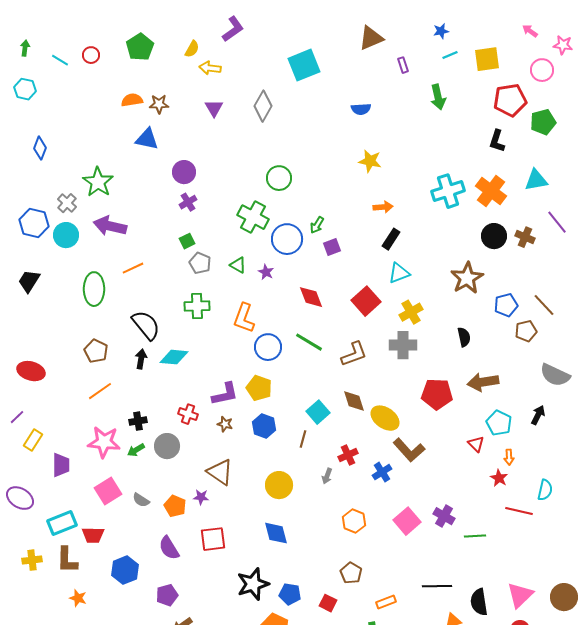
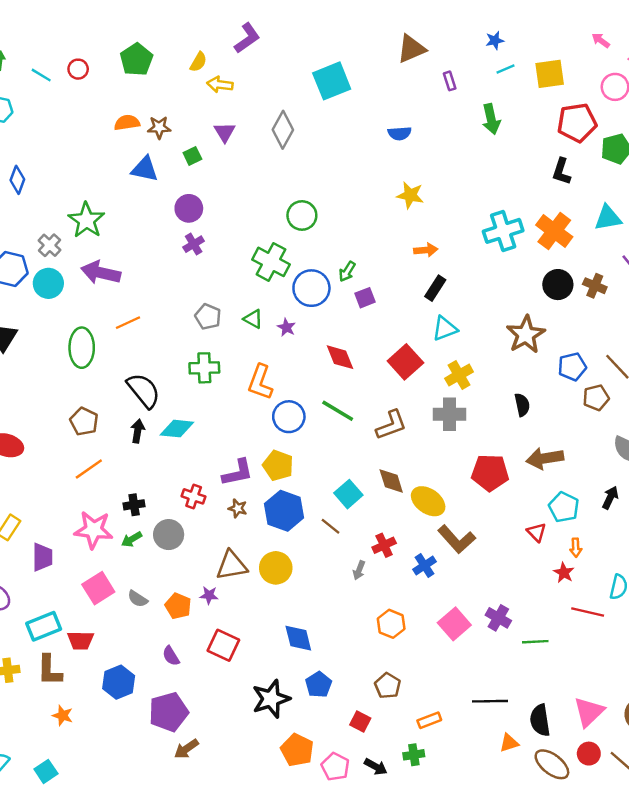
green square: (187, 241) -> (192, 156), moved
blue hexagon: (264, 426) -> (284, 511), size x1.4
brown line: (303, 439) -> (330, 526), turned -66
brown triangle: (220, 472) -> (232, 565), turned -44
yellow circle: (279, 485) -> (276, 568), moved
red square: (213, 539) -> (223, 645), turned 32
purple semicircle: (169, 548) -> (171, 656), size x0.7
blue pentagon: (290, 594) -> (319, 685), moved, turned 30
purple pentagon: (167, 595) -> (169, 712), size x1.5

